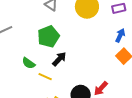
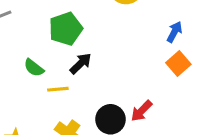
yellow line: (45, 77) -> (58, 89), turned -32

